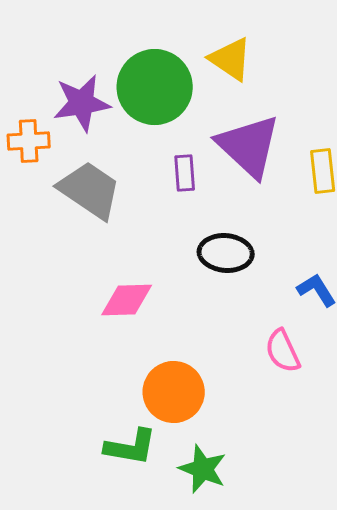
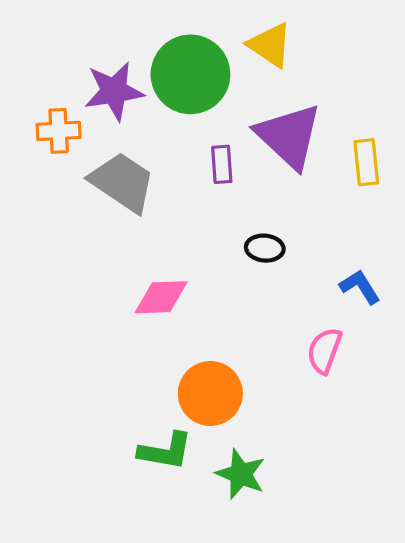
black ellipse: (226, 253) -> (265, 248), size x0.7
pink semicircle: (283, 351) -> (324, 351), turned 45

